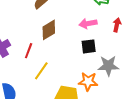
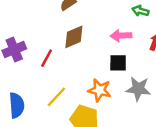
yellow line: (41, 71) -> (56, 97), moved
orange star: (88, 81) -> (100, 90), moved

